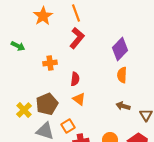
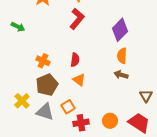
orange cross: (50, 63) -> (43, 61), moved, turned 32
brown arrow: (123, 106) -> (121, 75), moved
yellow cross: (24, 110) -> (22, 101), moved

